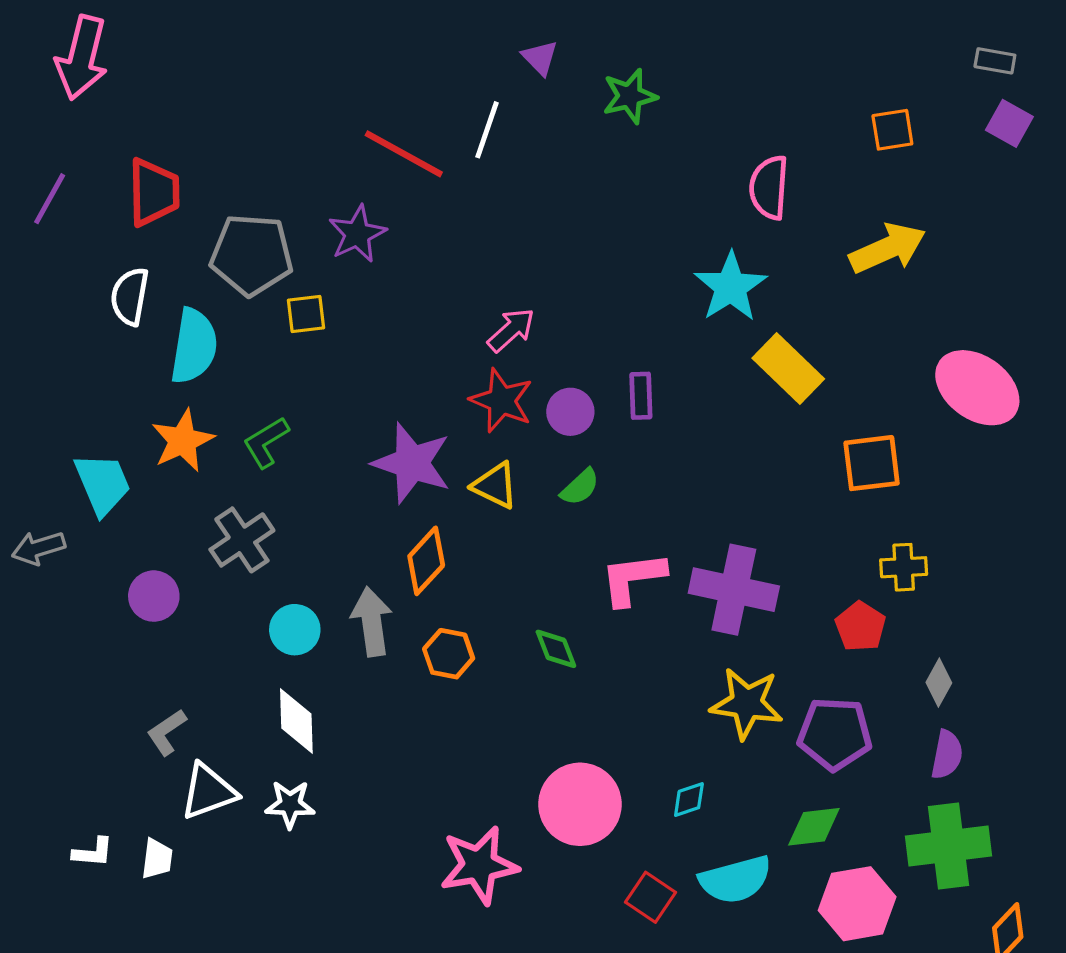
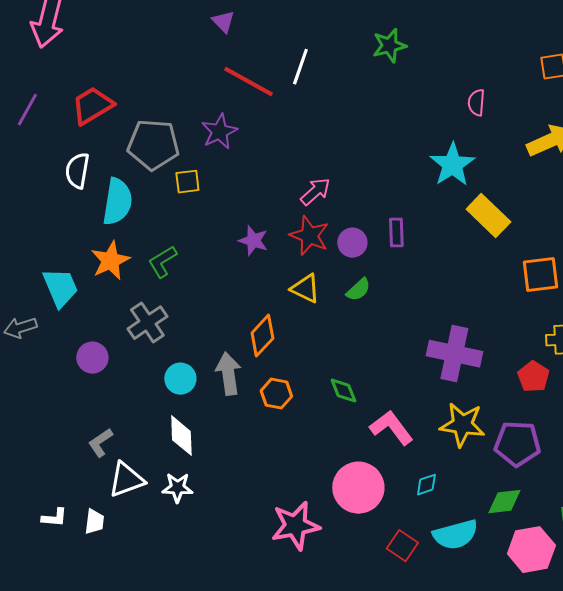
purple triangle: (540, 58) -> (223, 22), moved
pink semicircle: (769, 187) -> (476, 103), size x0.7
red trapezoid: (154, 192) -> (92, 106), turned -120
purple star: (412, 463) -> (253, 241), moved, size x0.6
pink L-shape: (633, 578) -> (391, 428), moved, turned 60

